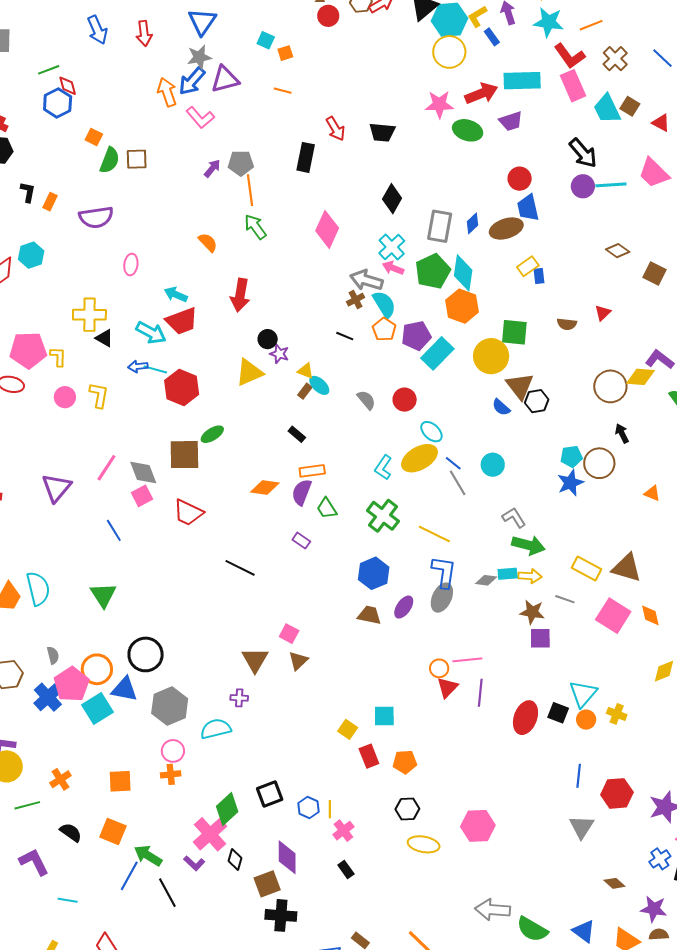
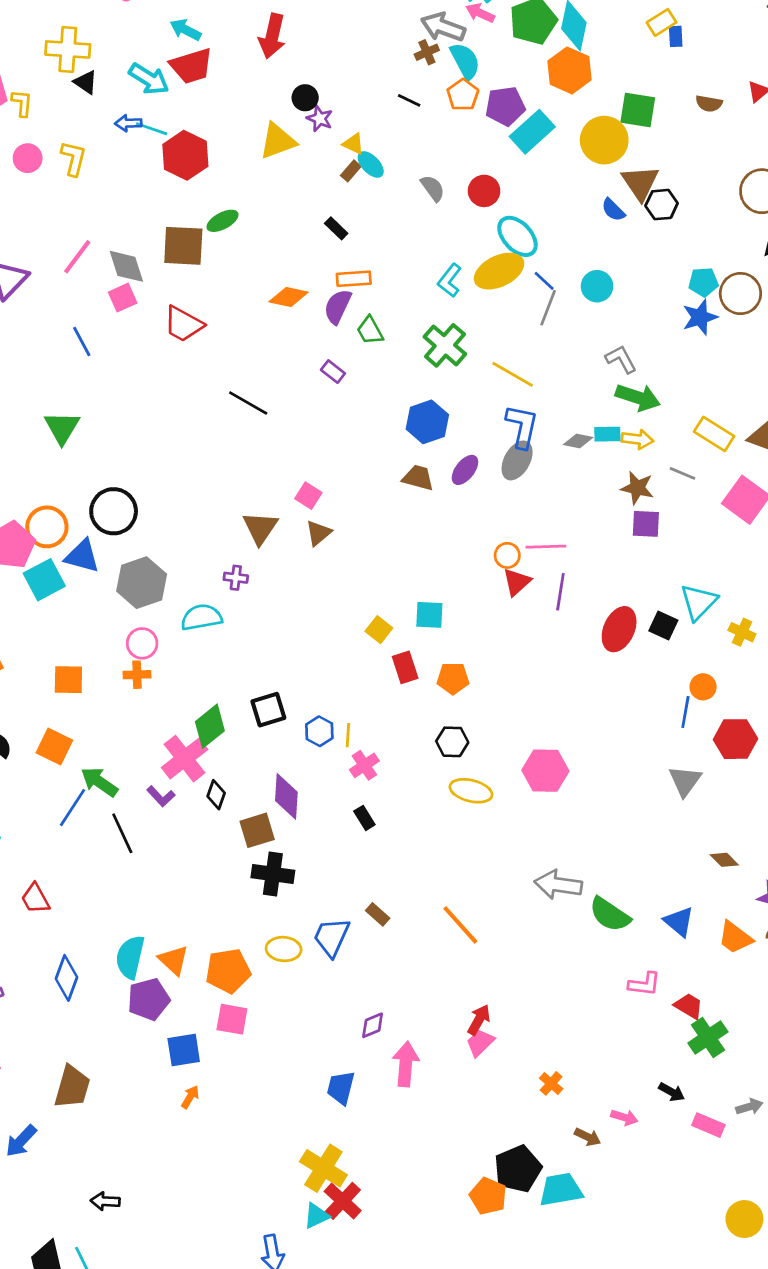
cyan ellipse: (431, 432) -> (517, 236), size x1.4
gray line: (458, 483) -> (548, 308), turned 48
orange circle: (586, 720) -> (703, 687), moved

